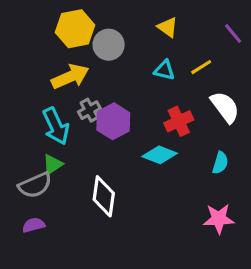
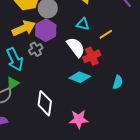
yellow line: (201, 67) -> (106, 34), moved
white semicircle: (225, 107) -> (76, 47), moved
purple hexagon: (113, 121) -> (46, 30), moved
pink star: (219, 219) -> (79, 119), moved

